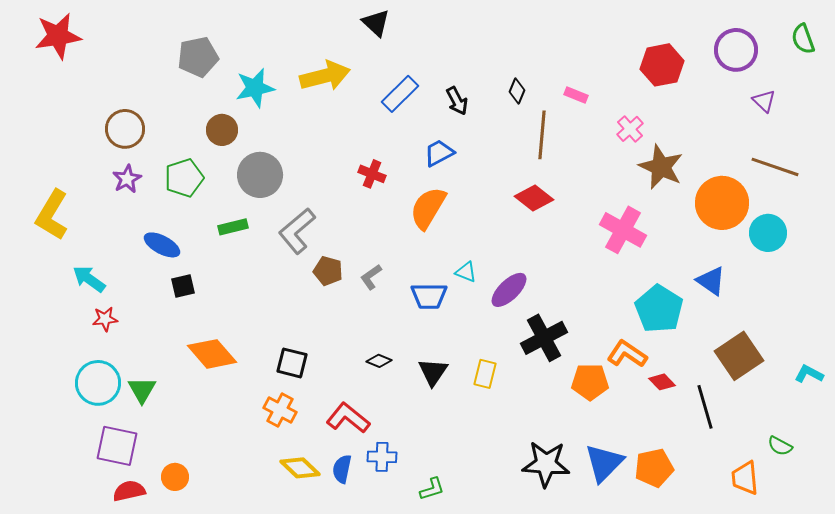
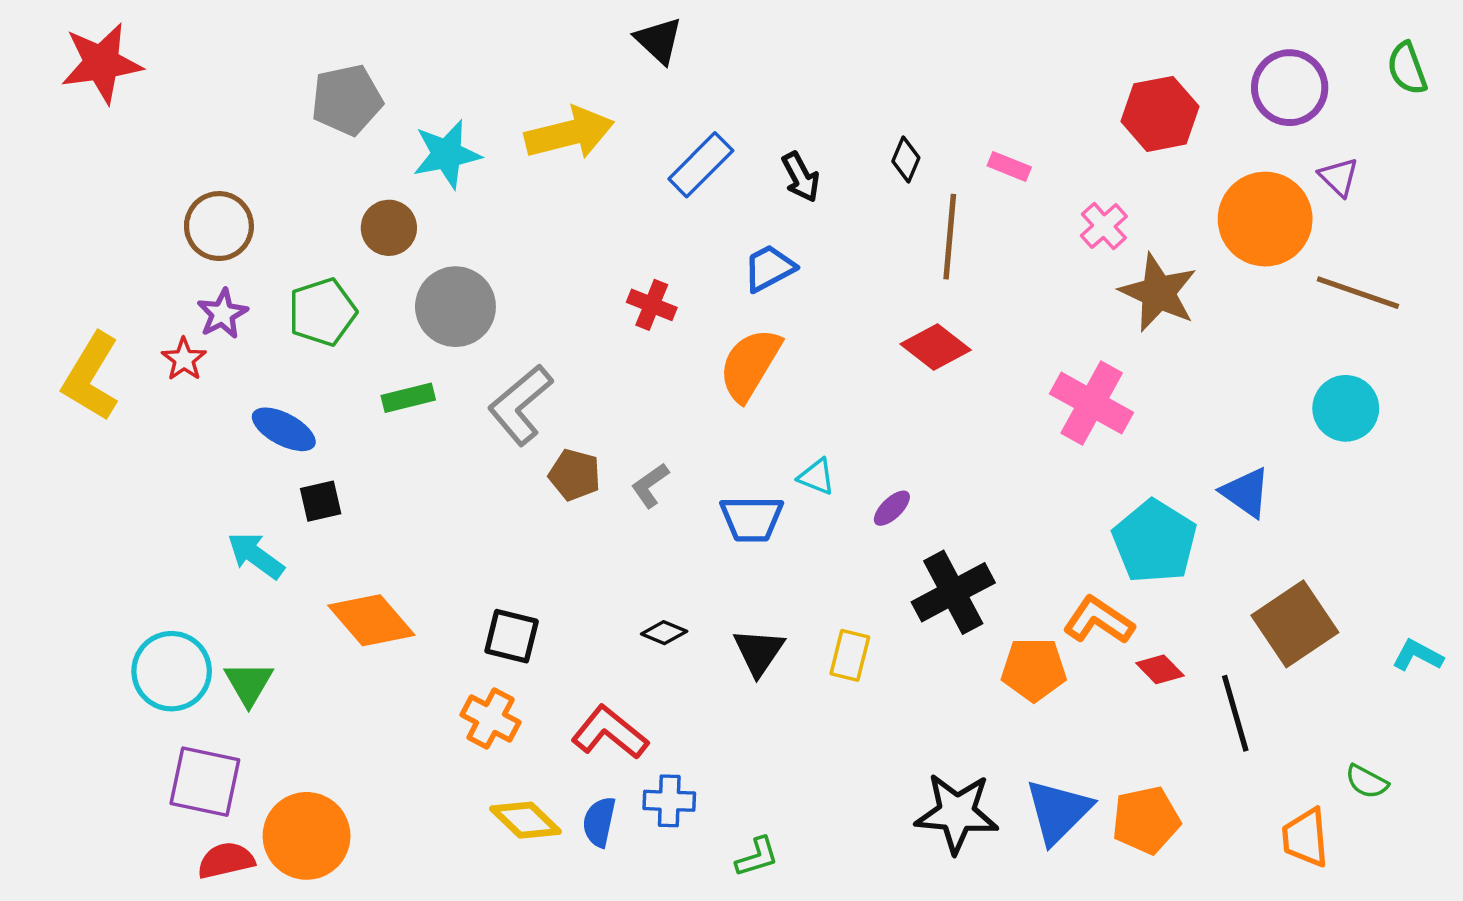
orange circle: (722, 203) -> (1265, 219), moved
cyan arrow: (89, 279) -> (256, 556), moved
purple ellipse: (509, 290) -> (892, 508), size x0.6
red star: (105, 319) -> (184, 359), moved, turned -30
orange circle: (175, 477) -> (307, 836), size x1.8

